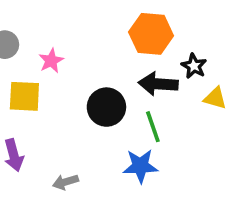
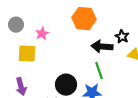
orange hexagon: (151, 34) -> (84, 19), moved
black circle: (106, 107) -> (66, 85), moved

